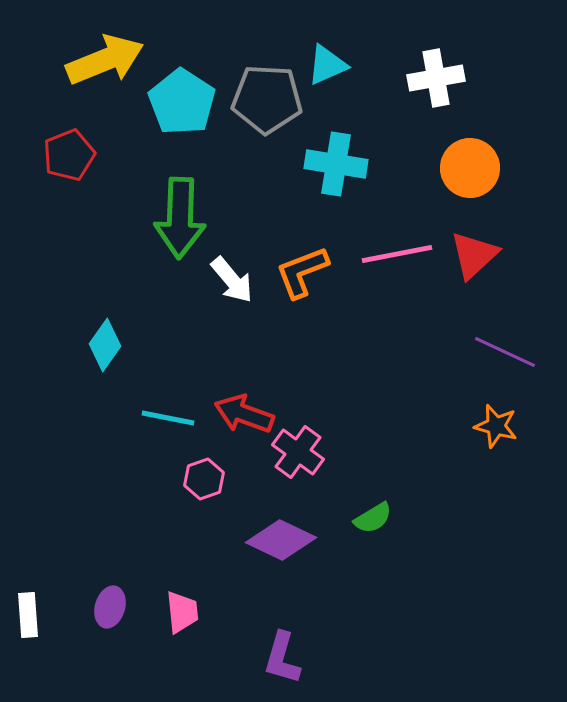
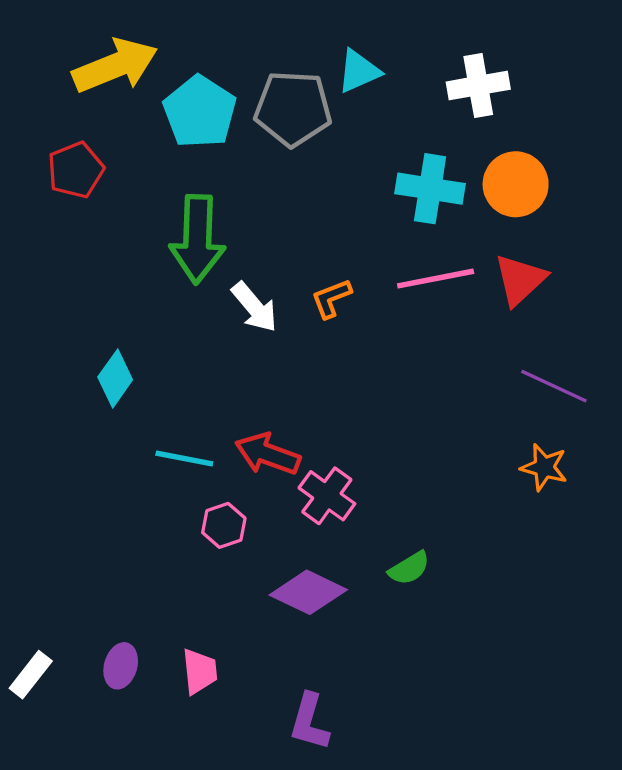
cyan cross: (336, 164) -> (430, 189), moved
orange L-shape: (302, 272) -> (331, 298), size x0.7
white rectangle: (28, 615) -> (31, 675), turned 42

